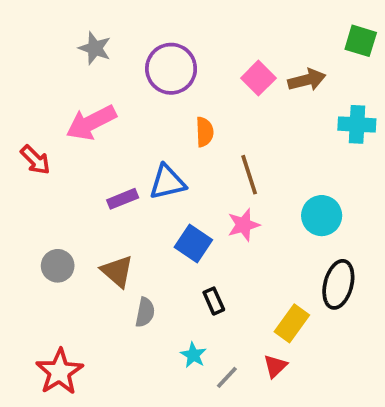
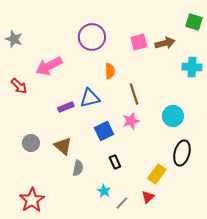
gray star: (95, 48) -> (14, 39), moved
pink square: (258, 78) -> (139, 42), turned 30
blue square: (193, 243) -> (104, 131), turned 30

